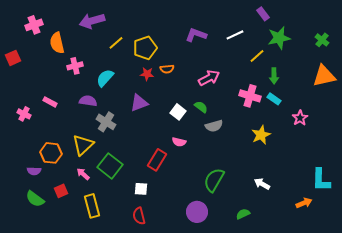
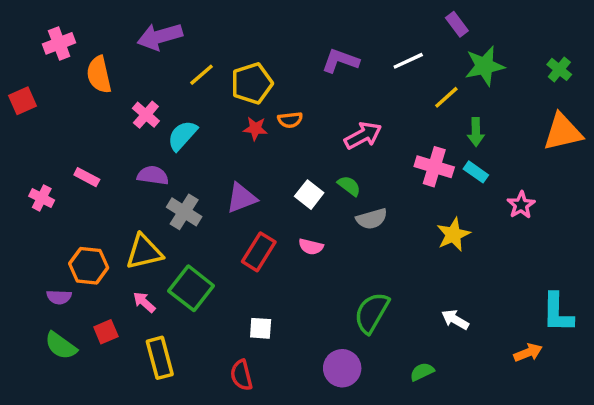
pink cross: (75, 66) -> (146, 115), moved, turned -35
purple triangle: (139, 103) -> (241, 198), moved
yellow triangle: (83, 145) -> (144, 252), turned 30
red rectangle: (157, 160) -> (259, 252), moved
white square: (141, 189) -> (261, 328), moved

